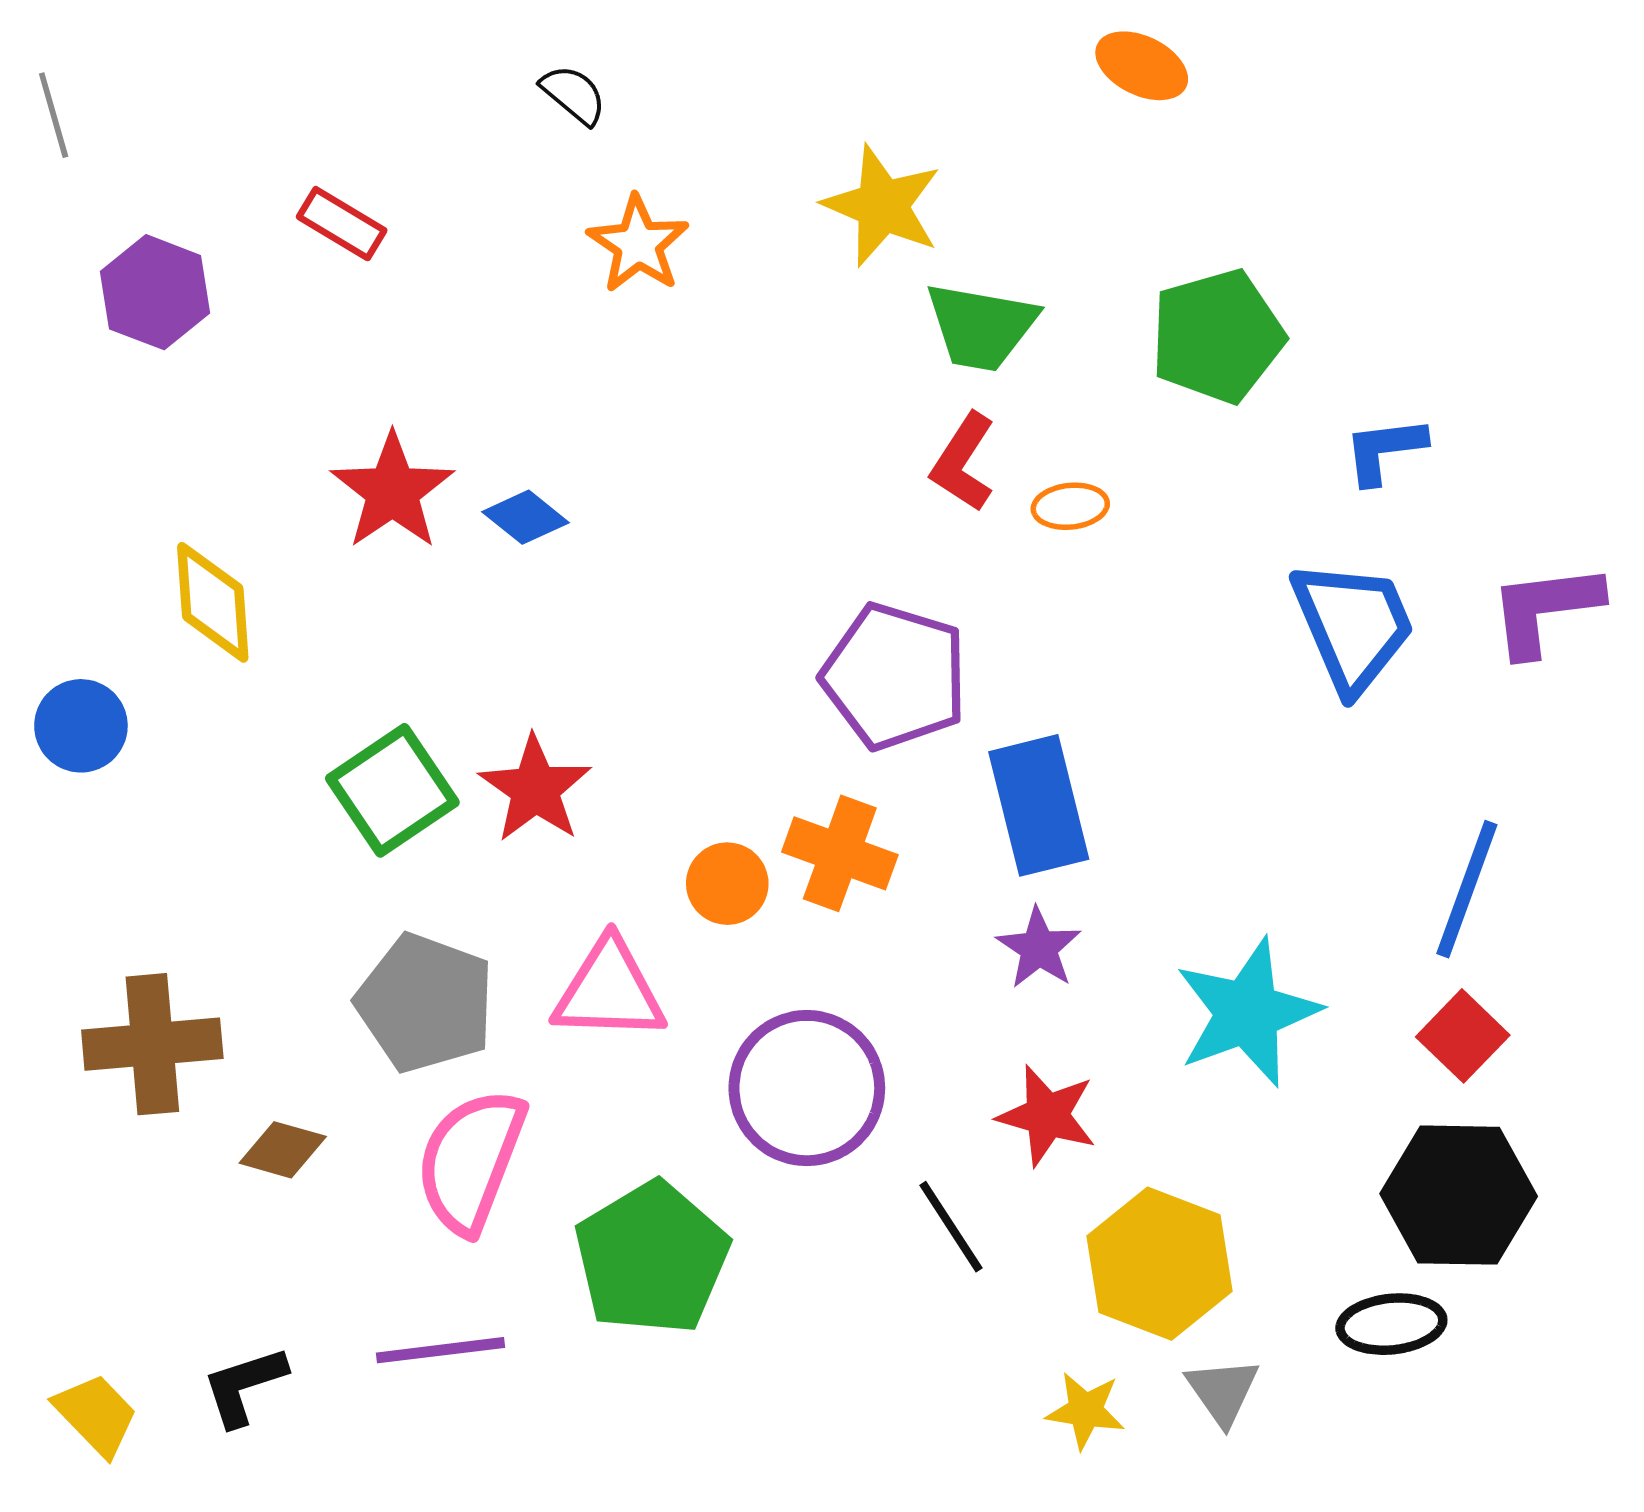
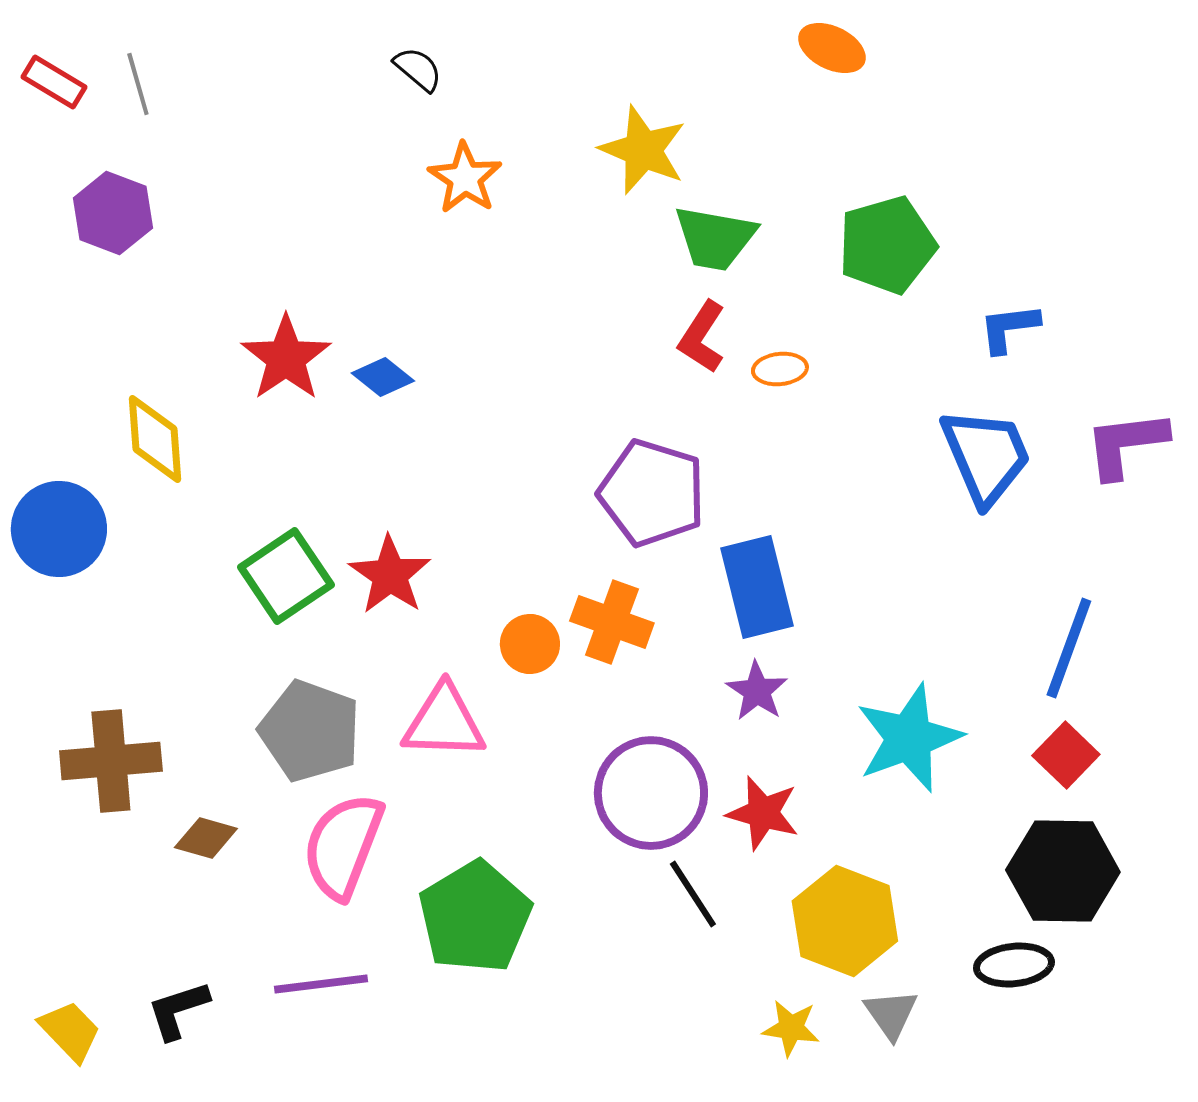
gray line: (54, 115) -> (138, 84), moved
red rectangle: (342, 224) -> (54, 82), moved
blue circle: (81, 726) -> (59, 529), size x1.4
purple circle: (807, 1088) -> (651, 793), moved

